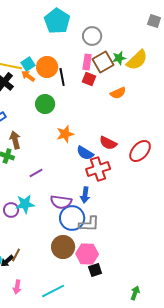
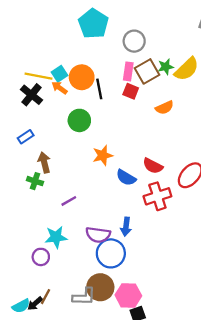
red cross: (98, 169) -> (157, 196), moved
purple circle: (11, 210) -> (41, 257), moved
gray L-shape: (89, 224) -> (84, 297), moved

